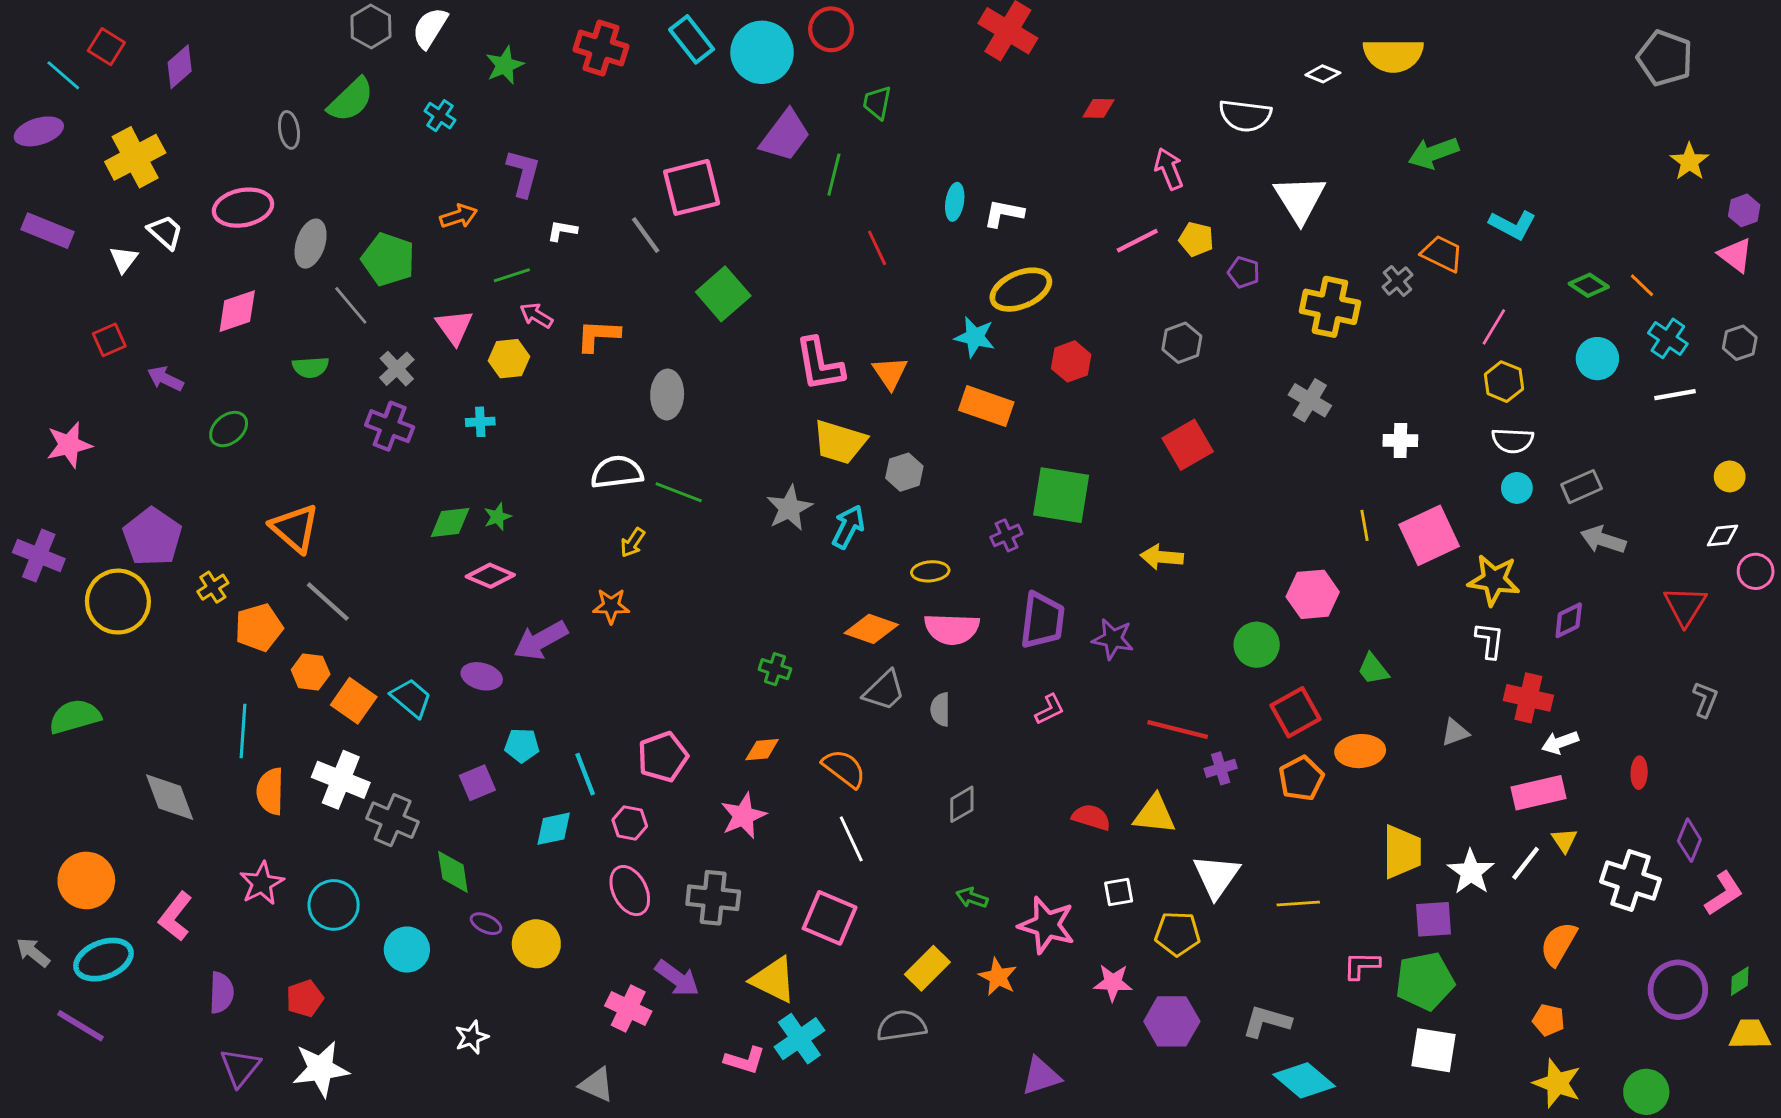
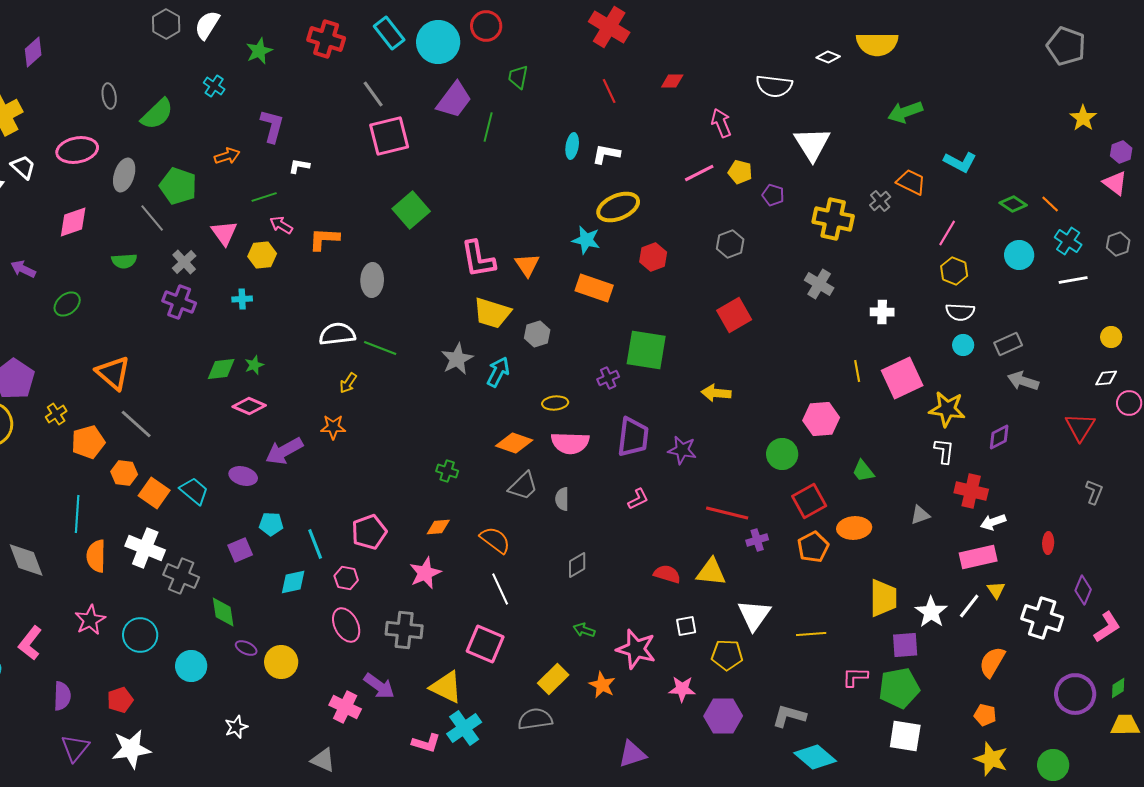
green semicircle: (351, 100) -> (157, 114), moved
gray line: (646, 235) -> (373, 94), moved
red line: (877, 248) -> (609, 91), moved

